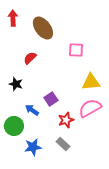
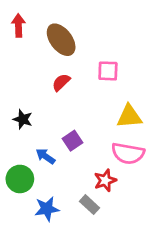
red semicircle: (30, 58) -> (61, 82), moved
pink semicircle: (90, 108) -> (128, 153), turned -140
red star: (66, 120) -> (105, 180), moved

